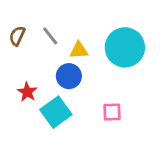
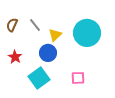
yellow triangle: (79, 50) -> (55, 35), turned -40
red star: (27, 92) -> (15, 57), moved

